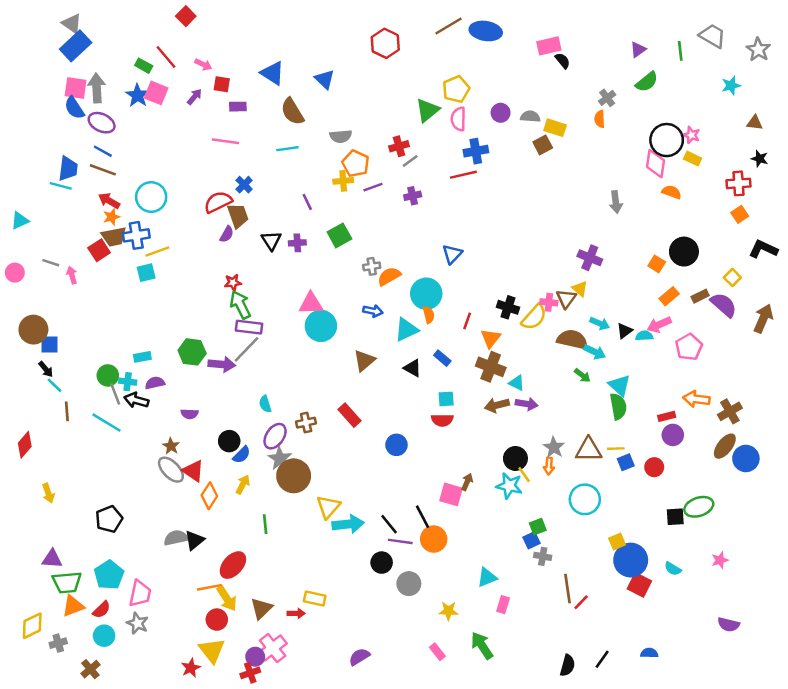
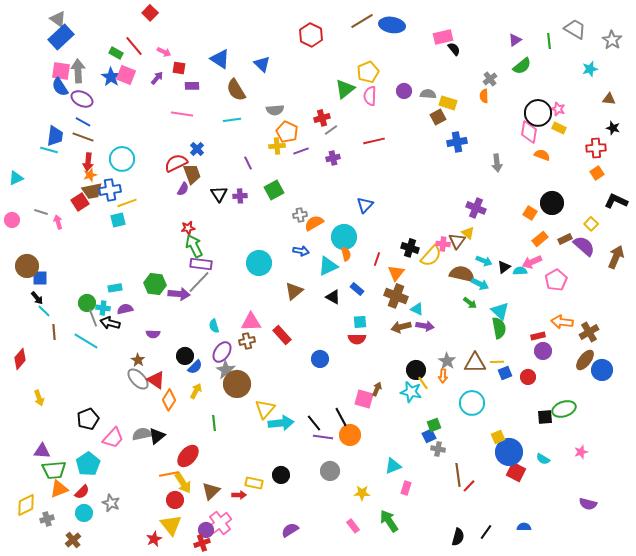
blue cross: (476, 151) -> (457, 142), moved
red arrow: (109, 201) -> (88, 162), turned -114
pink triangle: (311, 304) -> (251, 322), moved
black circle: (382, 563) -> (281, 475), moved
pink trapezoid: (140, 594) -> (113, 438), moved, turned 30

